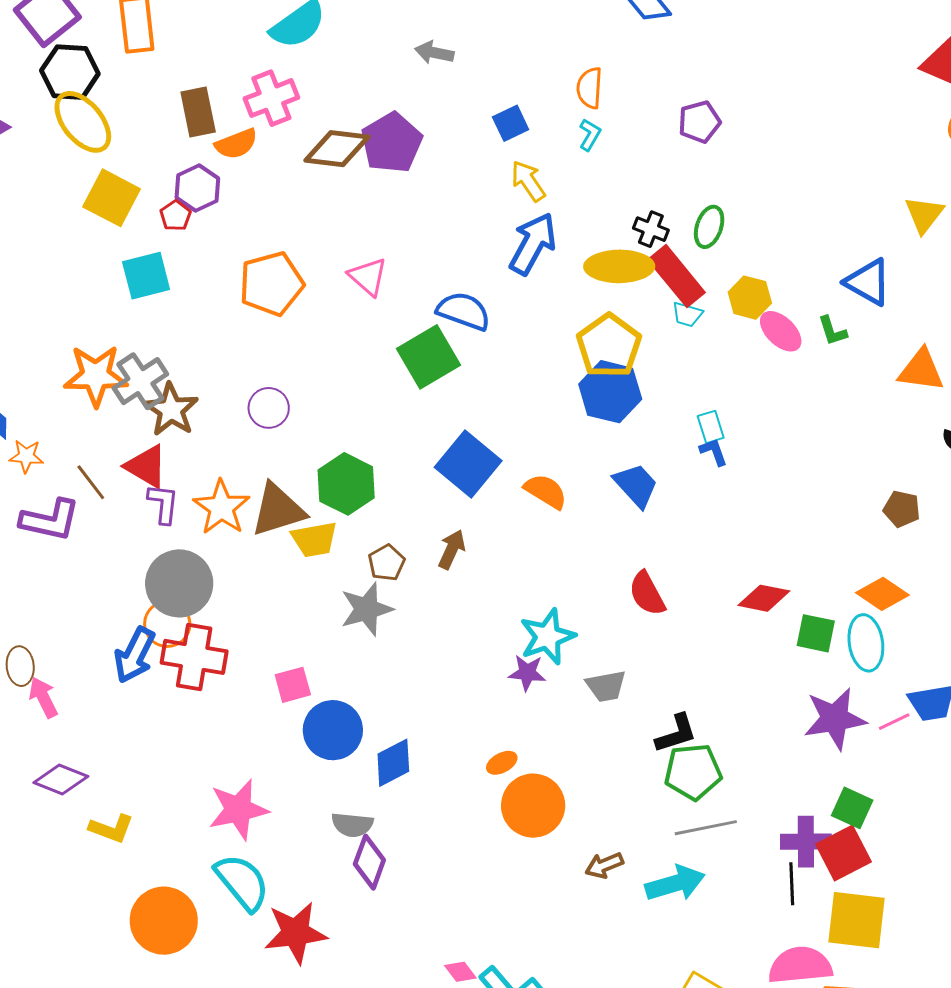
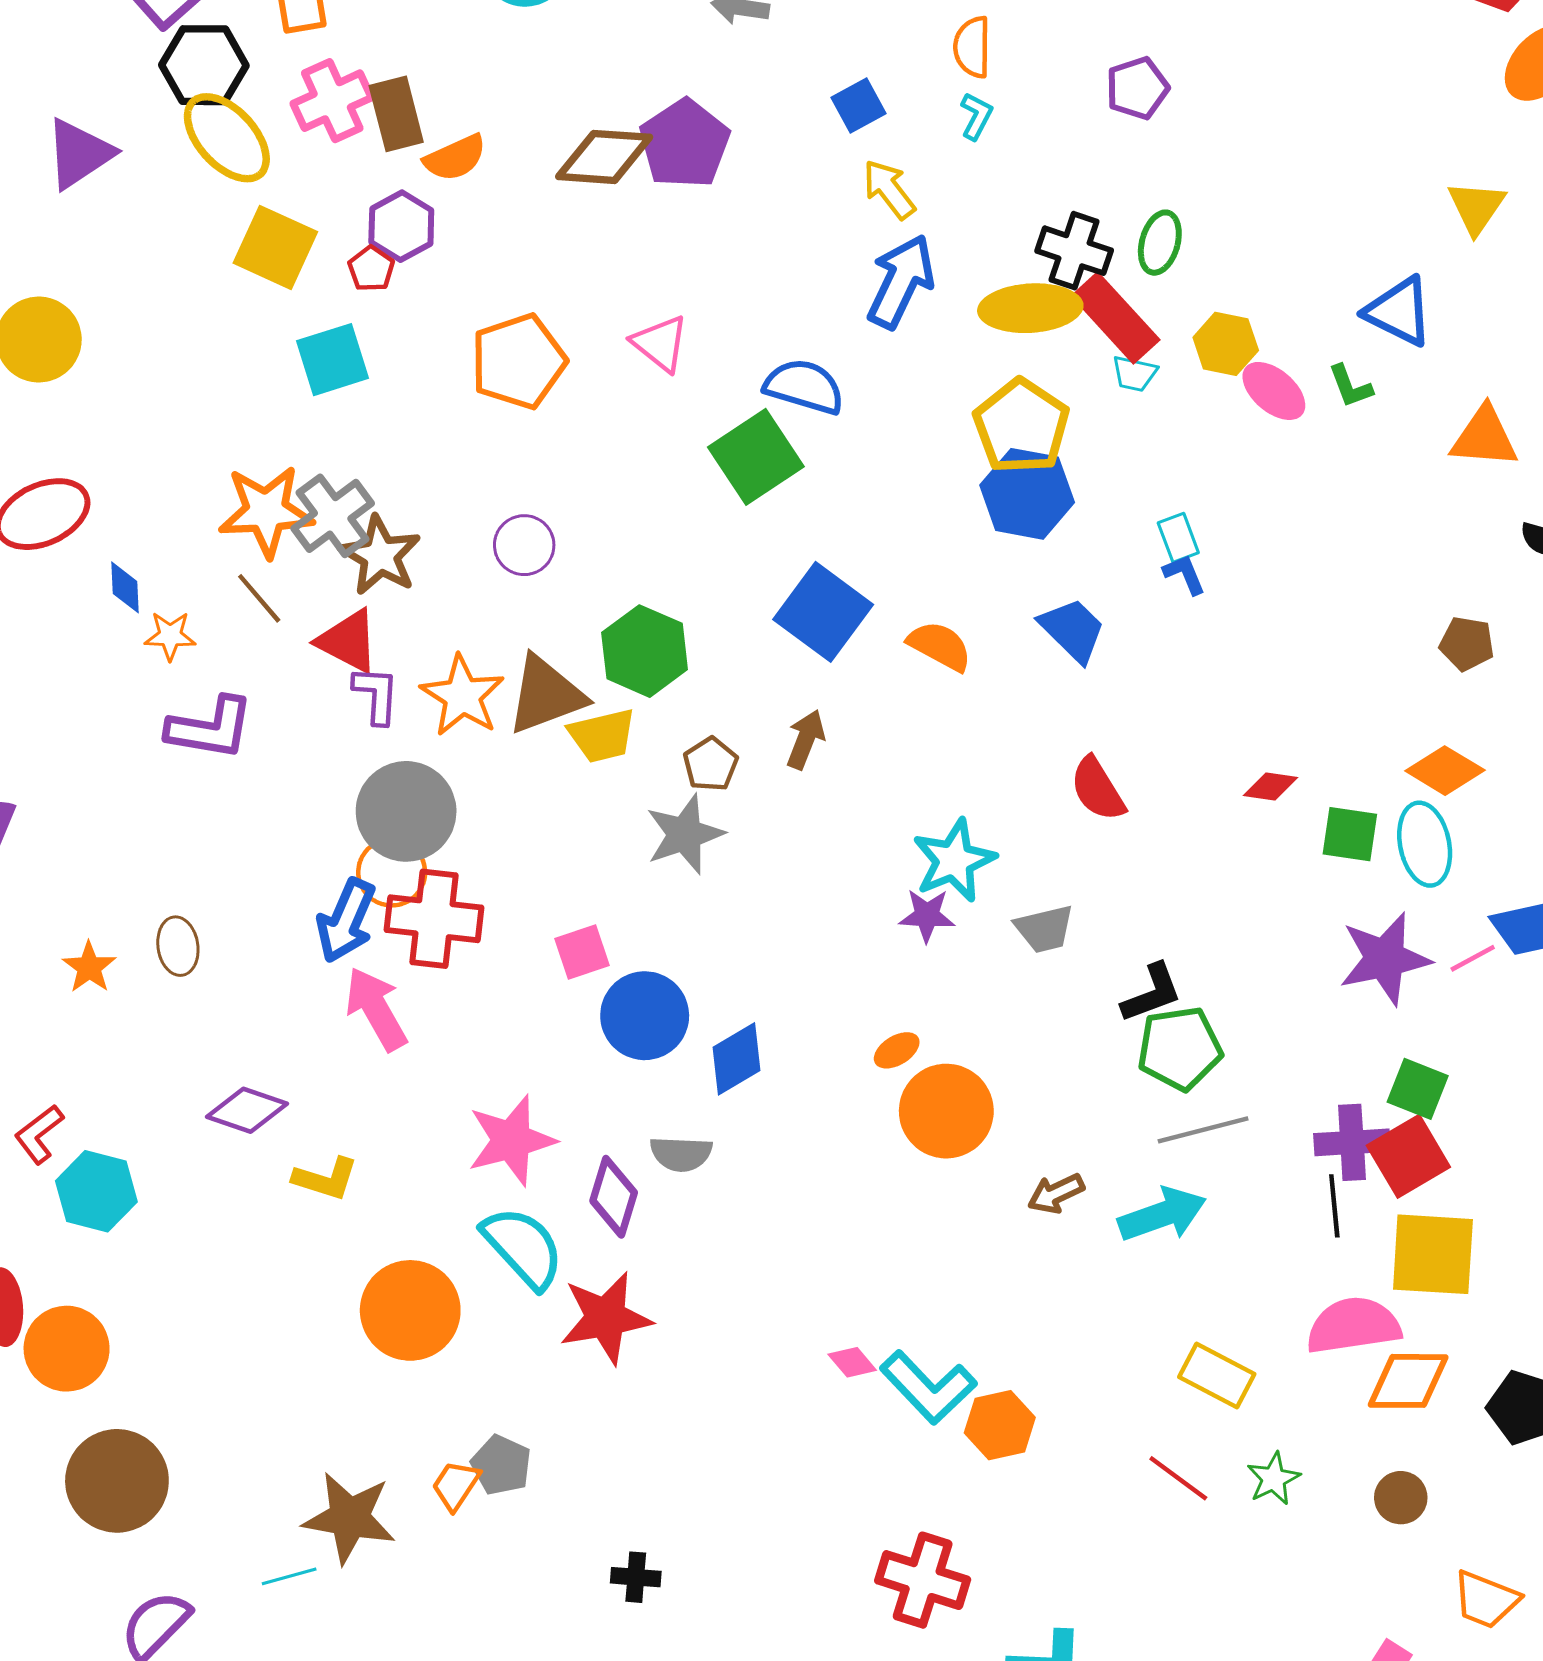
pink cross: (271, 98) -> (332, 101), moved
black cross: (651, 229) -> (1074, 251), size x1.4
brown line: (91, 482) -> (259, 598), moved
red diamond: (764, 598) -> (1270, 786), size x0.7
pink arrow: (43, 697) -> (376, 1009), moved, size x1.4
purple diamond: (369, 862) -> (614, 1197), moved

